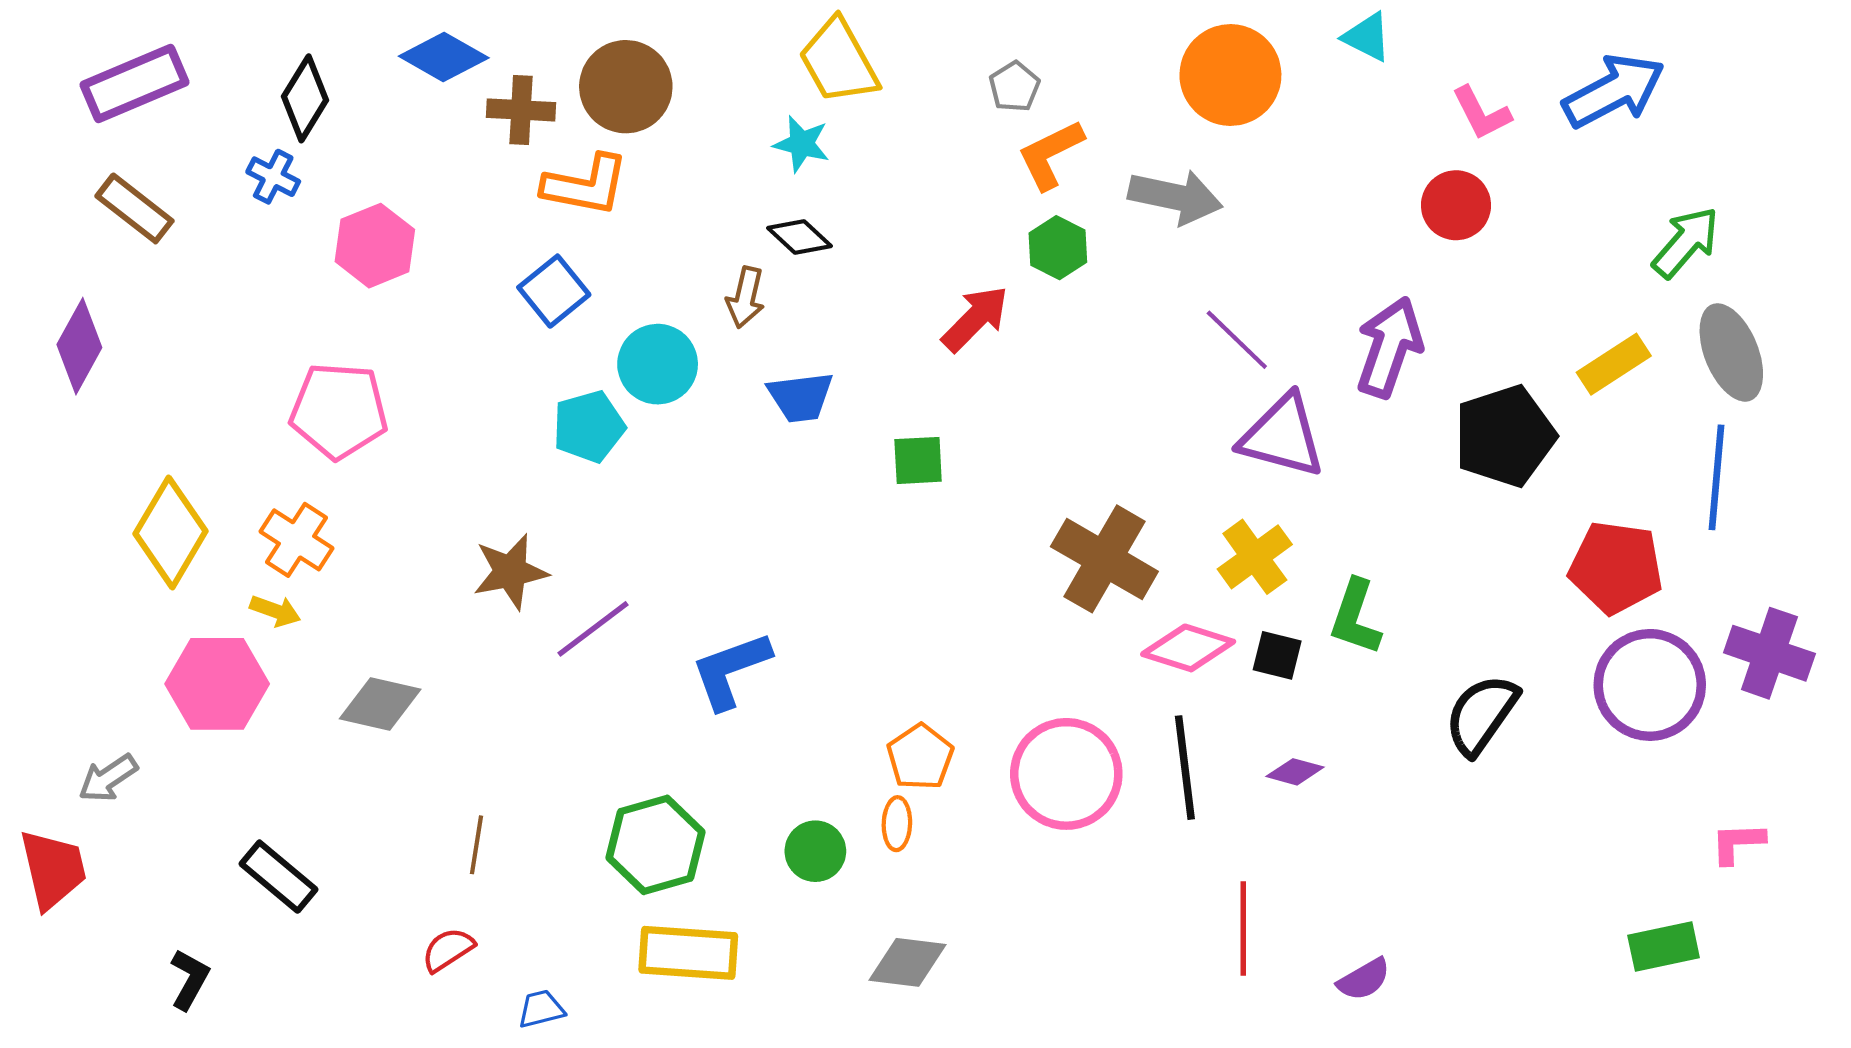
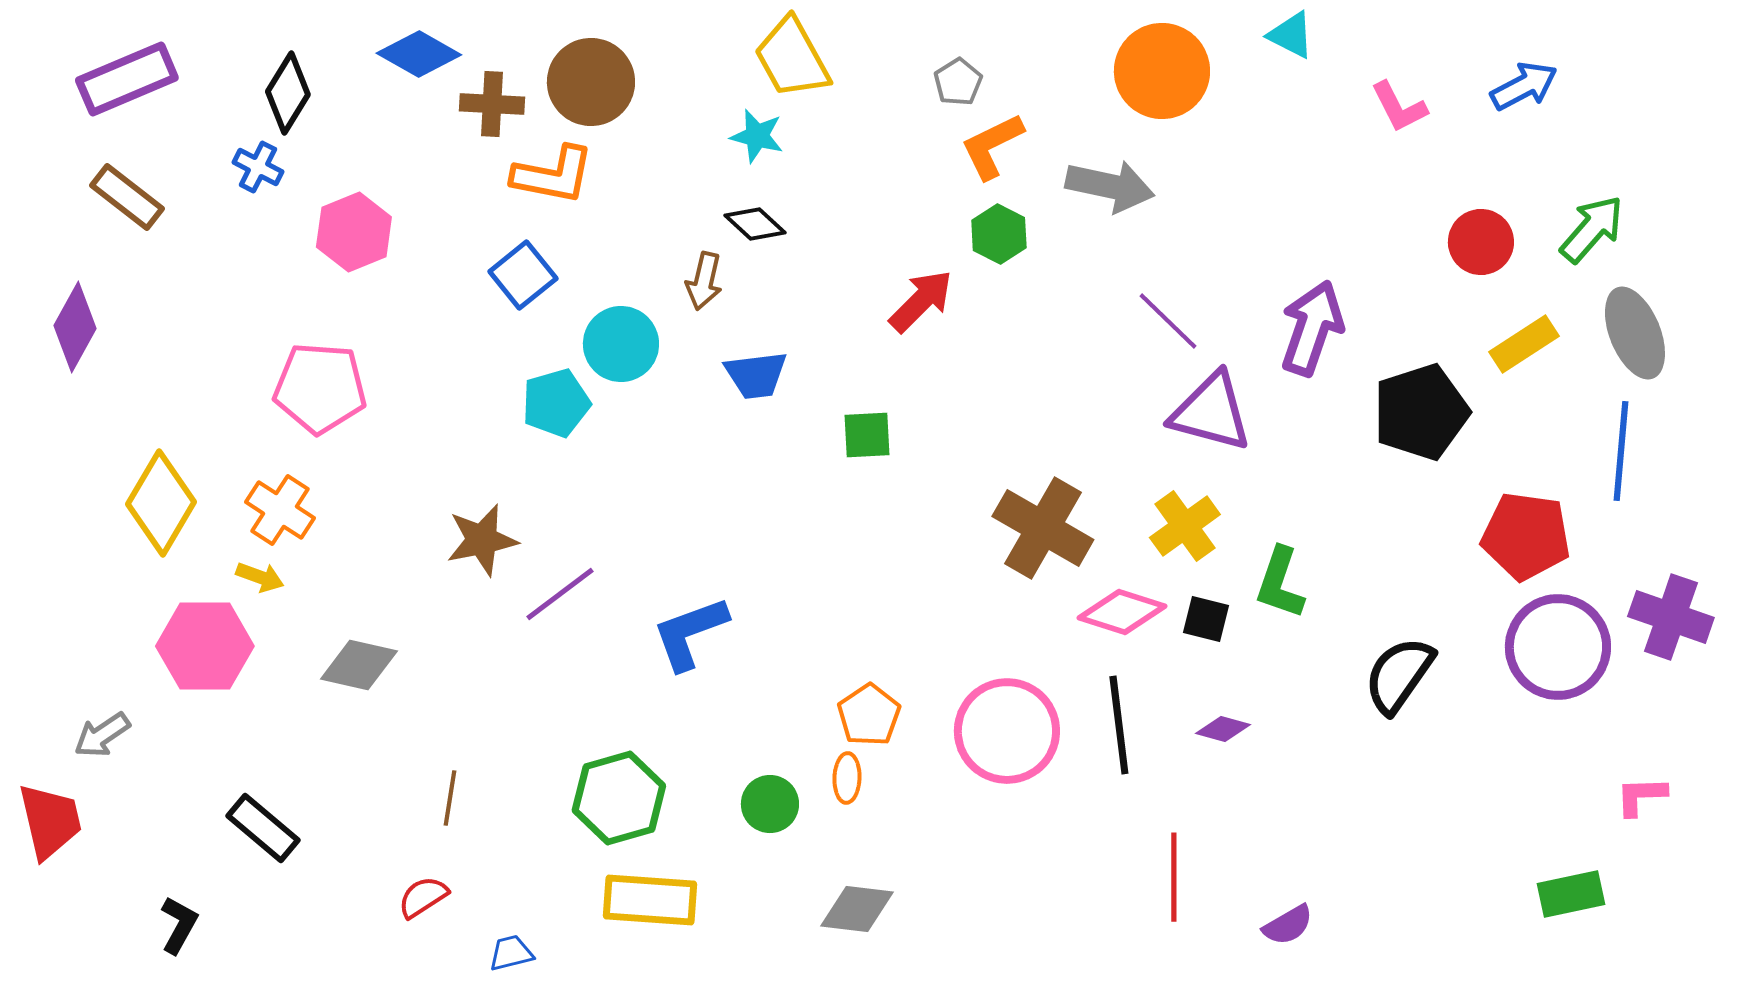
blue arrow: (1614, 91) -> (1524, 86), size x0.7
red circle: (1456, 205) -> (1481, 242), moved

